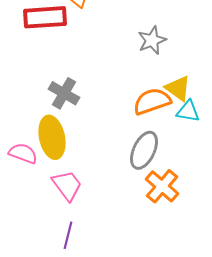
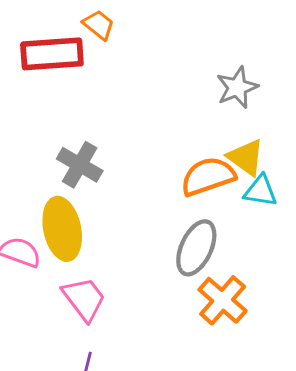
gray star: (152, 40) -> (237, 87), moved

